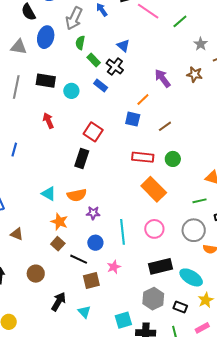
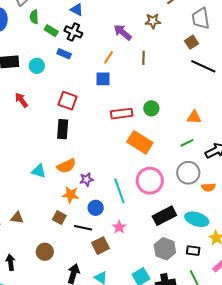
brown line: (165, 126) -> (144, 58), moved, turned -40
orange star: (59, 222) -> (71, 195), moved
pink circle: (154, 229) -> (150, 181), size x1.4

